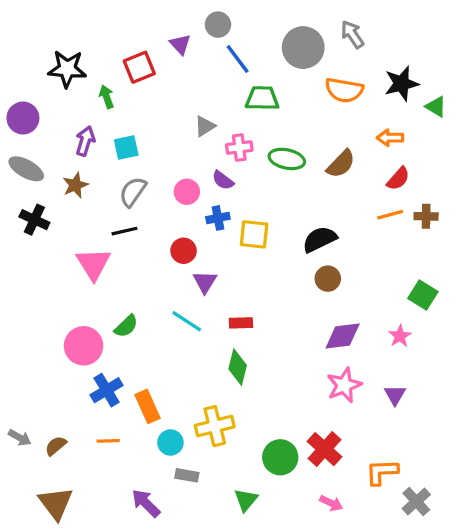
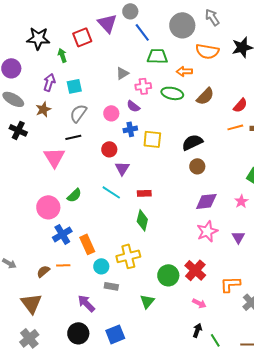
purple triangle: (180, 44) -> (107, 23), size x1.5
orange arrow: (390, 138) -> (184, 71), moved
brown semicircle: (56, 446) -> (43, 271), moved

